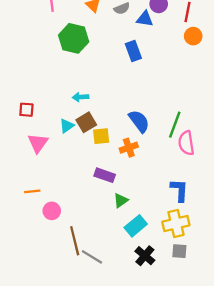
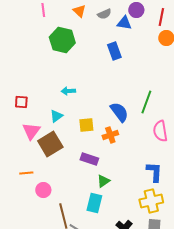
brown square: (86, 122) -> (50, 144), moved, size x1.4
green line: (175, 125) -> (146, 102), moved
cyan rectangle: (136, 226) -> (94, 203), moved, turned -36

